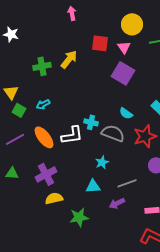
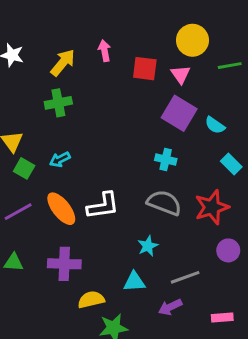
pink arrow: (72, 13) -> (105, 51), moved
yellow arrow: (69, 59) -> (63, 63), moved
cyan semicircle: (126, 113) -> (215, 125), moved
cyan cross: (91, 122) -> (166, 159), moved
purple cross: (46, 174) -> (64, 264), turned 30
yellow semicircle: (54, 198) -> (91, 300), moved

